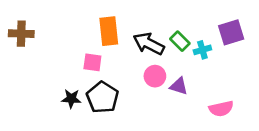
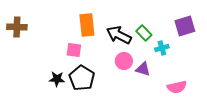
cyan cross: (202, 50) -> (162, 48), moved

